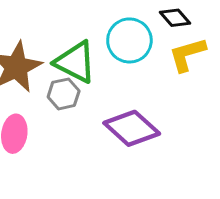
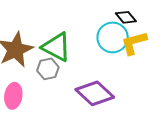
cyan circle: (129, 40) -> (113, 37), moved

